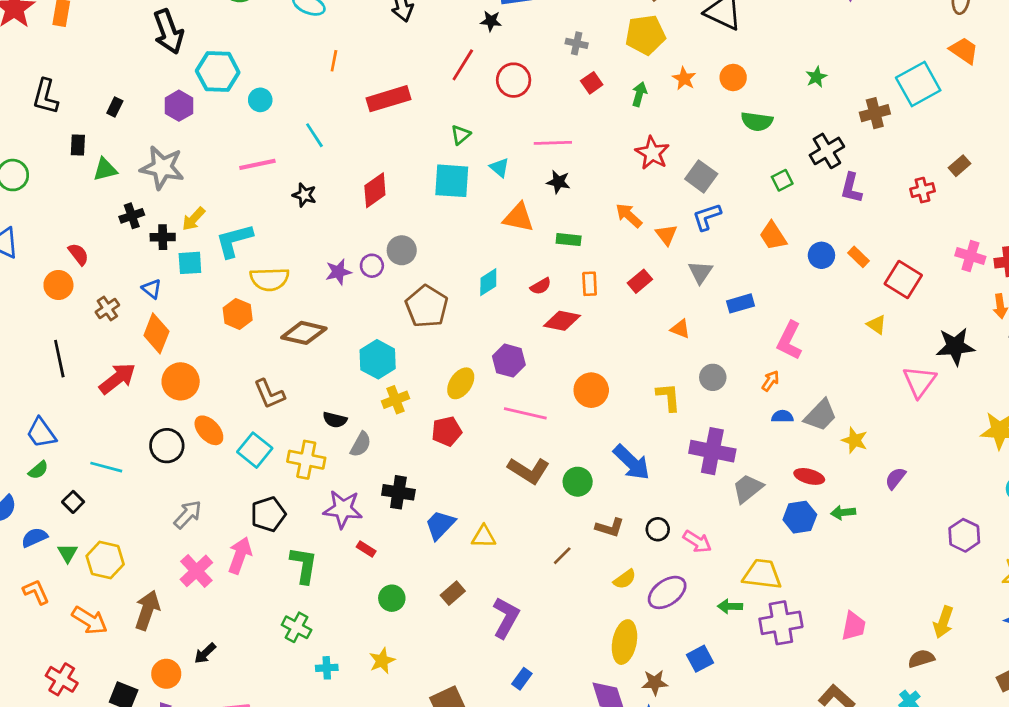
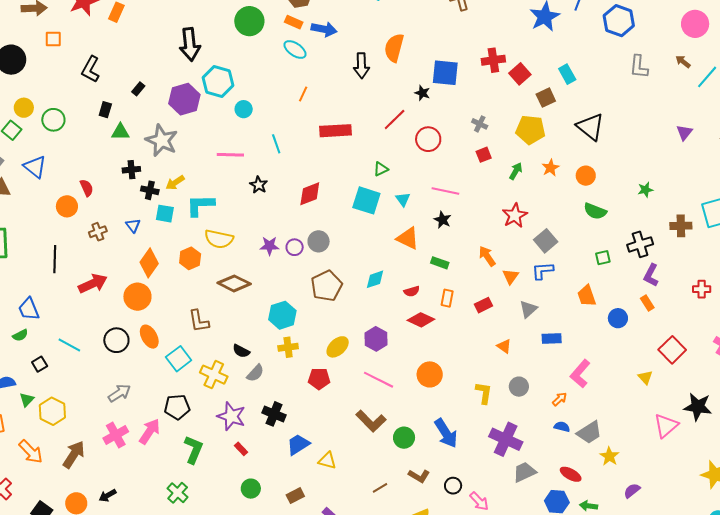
purple hexagon: (179, 106) -> (184, 99), size x1.4
orange rectangle: (859, 257) -> (647, 303), moved
orange diamond: (156, 333) -> (149, 263), moved

